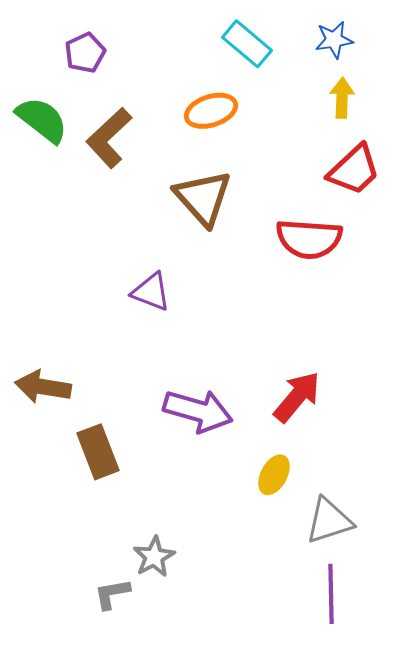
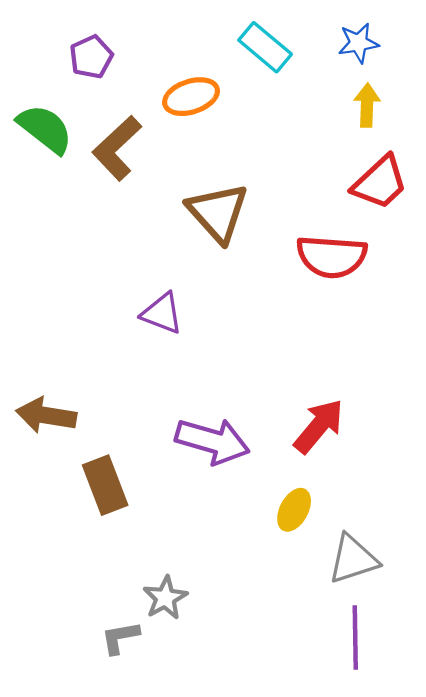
orange ellipse: (211, 111) -> (191, 97), moved

